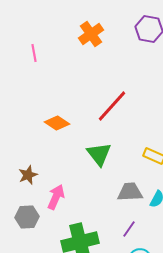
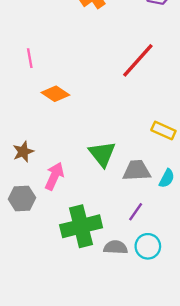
pink line: (34, 53) -> (30, 58), moved
red line: (112, 106) -> (138, 60), moved
green triangle: (99, 154) -> (102, 154), moved

